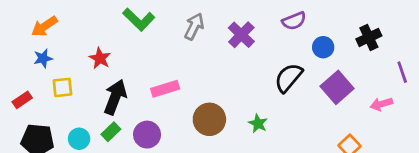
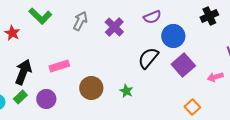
black cross: (369, 37) -> (209, 16), moved
blue circle: (323, 47) -> (173, 36), size x1.5
red star: (100, 58) -> (12, 33), moved

